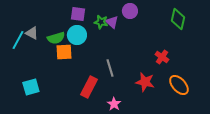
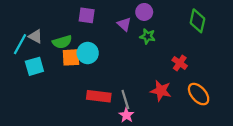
green star: (101, 22) -> (148, 36), moved
cyan circle: (77, 35) -> (88, 53), moved
gray line: (110, 68) -> (125, 100), moved
cyan square: (31, 87) -> (34, 66), moved
red rectangle: (89, 87) -> (99, 96), turned 70

